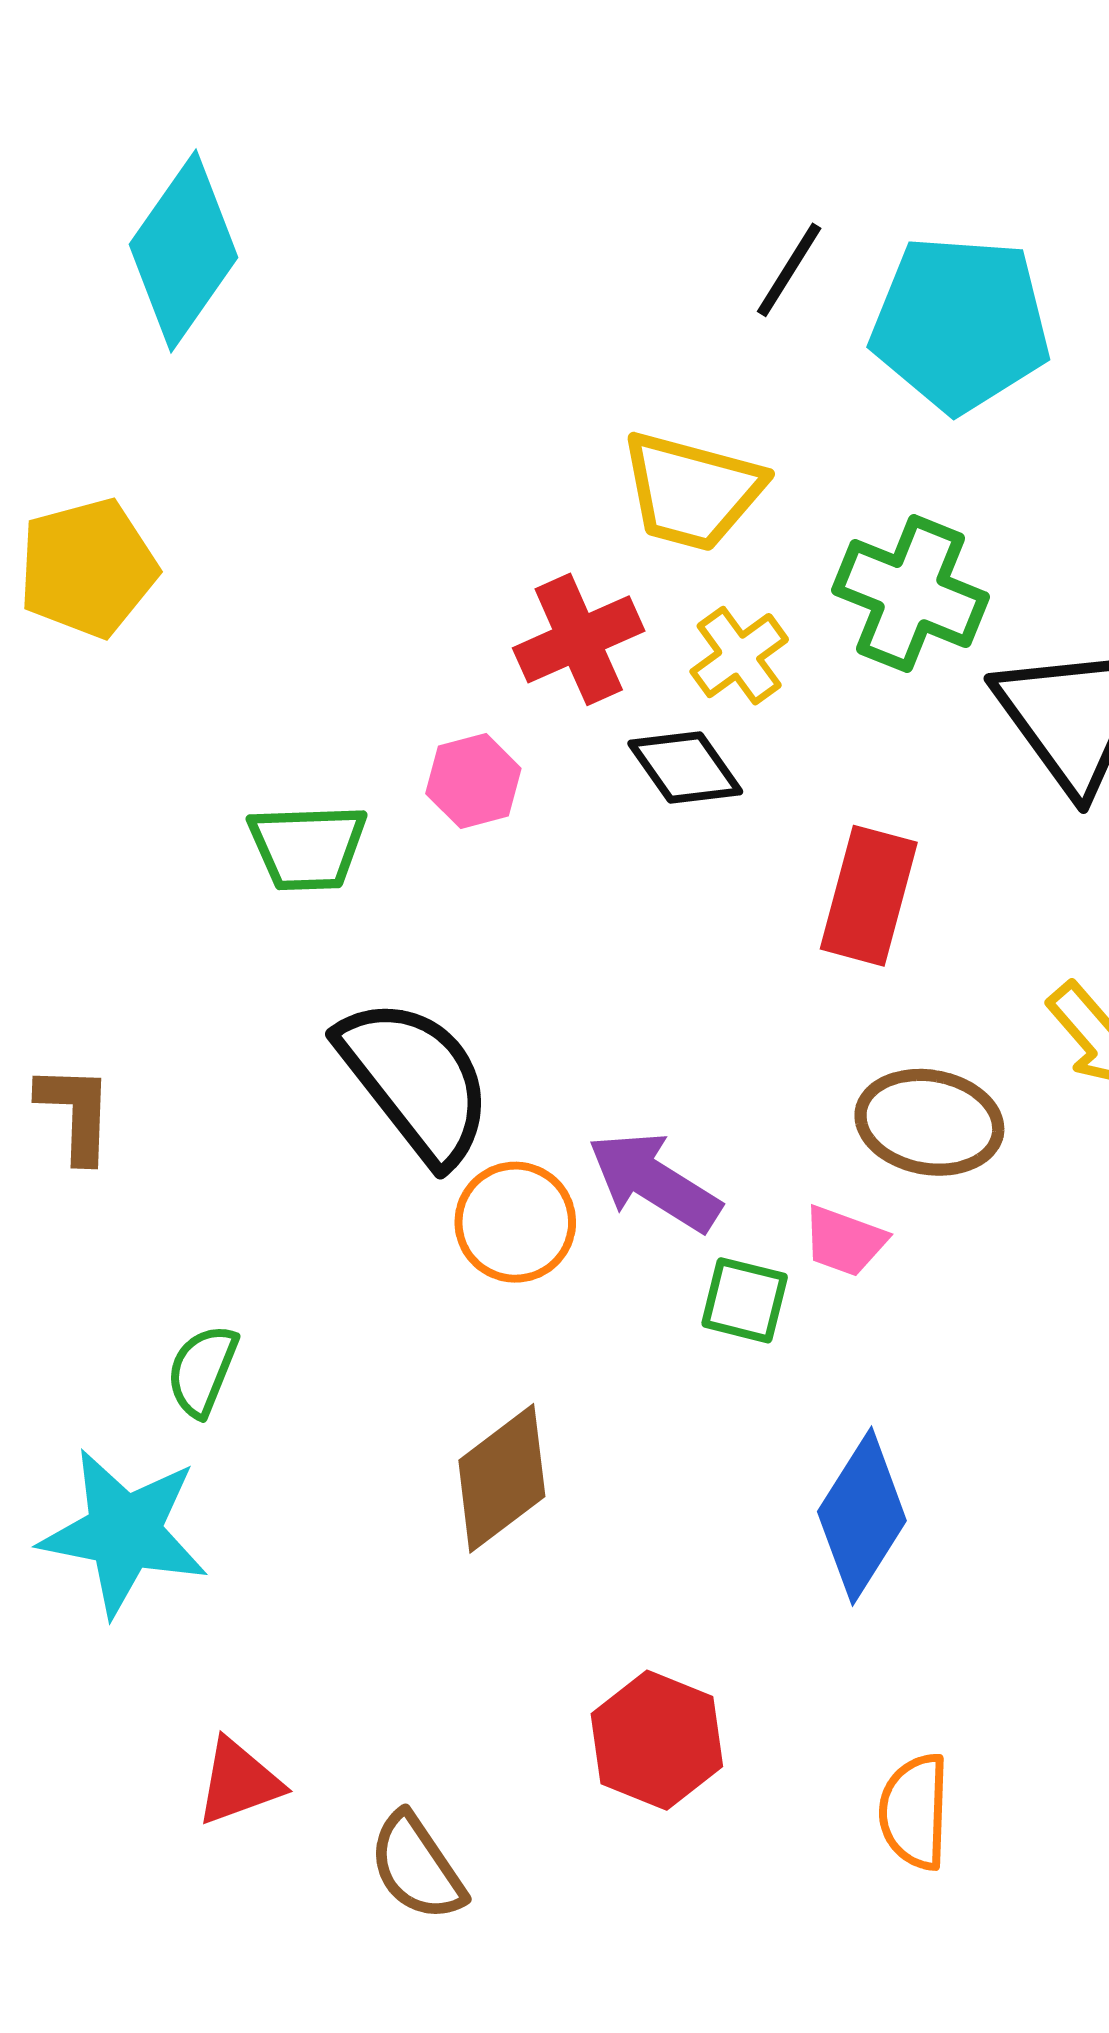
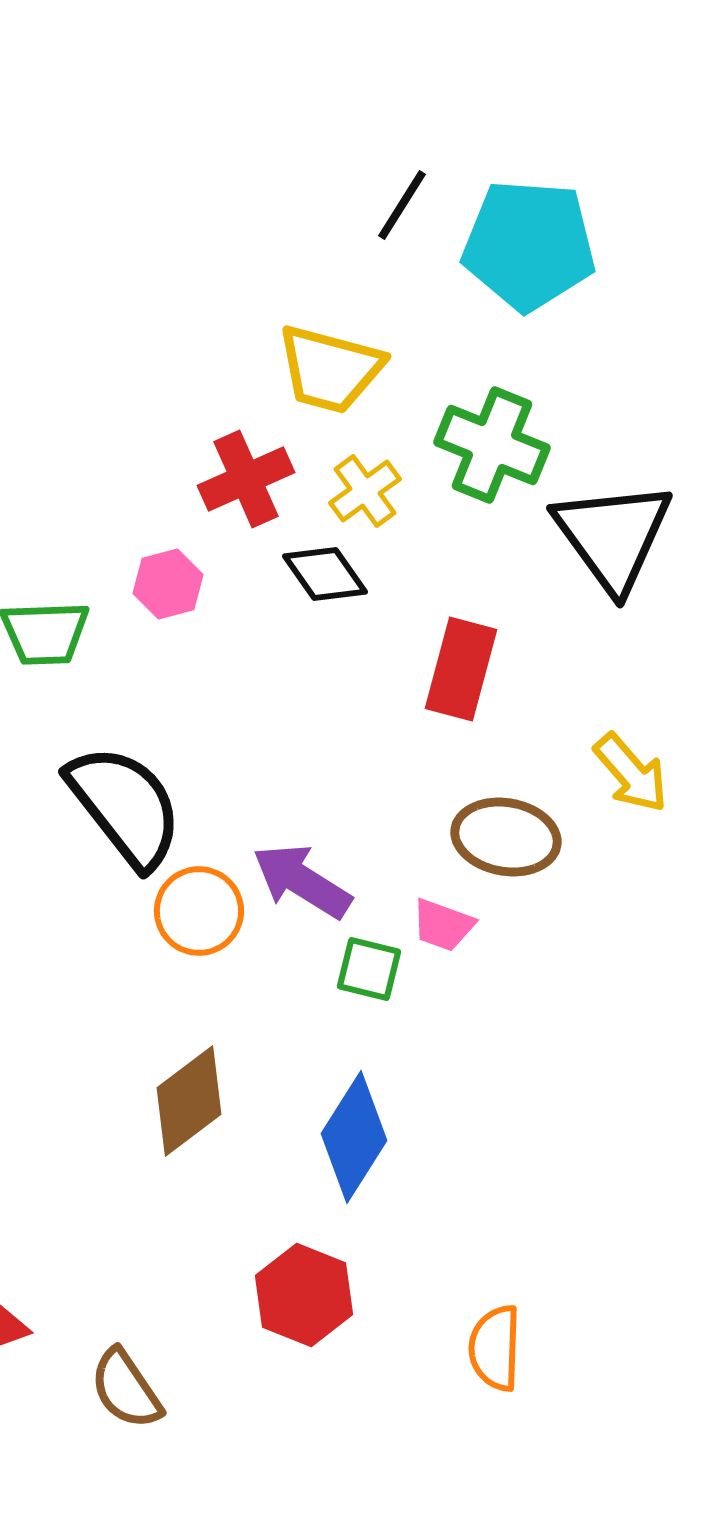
blue diamond: (862, 1516) -> (354, 1137), moved

